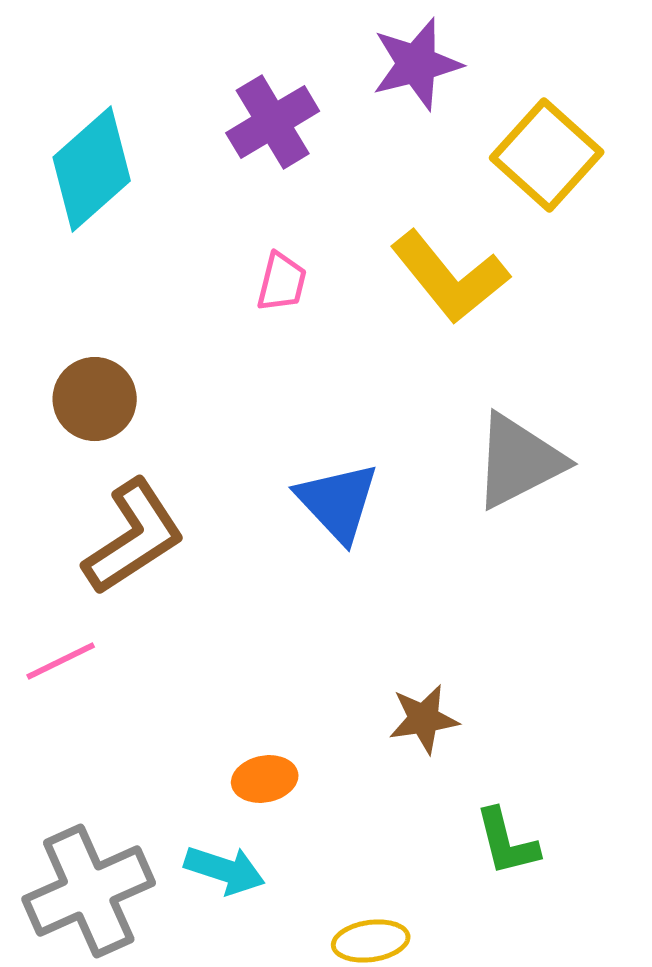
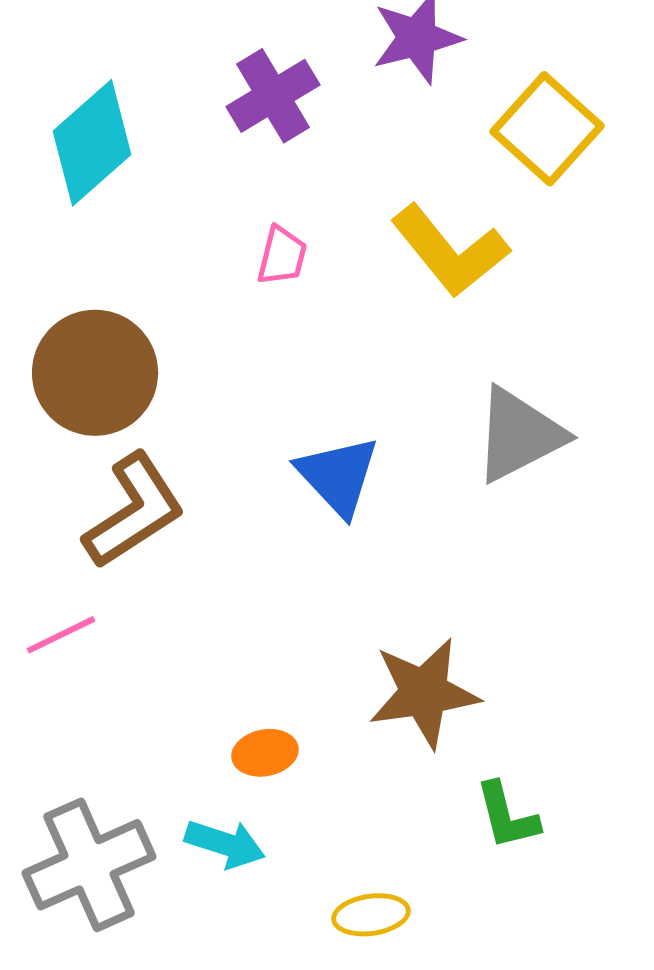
brown circle: (95, 399) -> (95, 373), size x1.5
brown star: (424, 719) -> (424, 693), size x1.6

